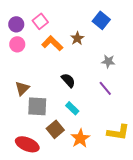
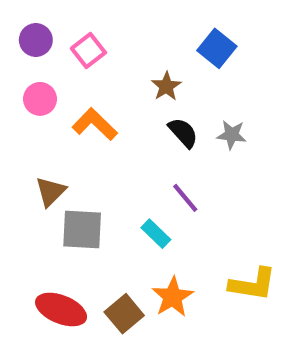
purple circle: (16, 24) -> (36, 40), moved
orange L-shape: (52, 43) -> (95, 124), moved
black semicircle: (68, 80) -> (183, 133), moved
purple line: (105, 88) -> (185, 198), moved
brown square: (55, 129) -> (124, 314), moved

